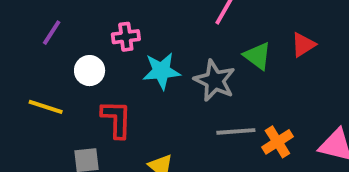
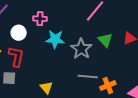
red L-shape: (116, 119) -> (16, 57), moved

